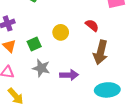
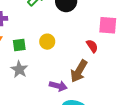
red semicircle: (92, 25) -> (92, 46), moved
purple arrow: (69, 75) -> (58, 86), moved

